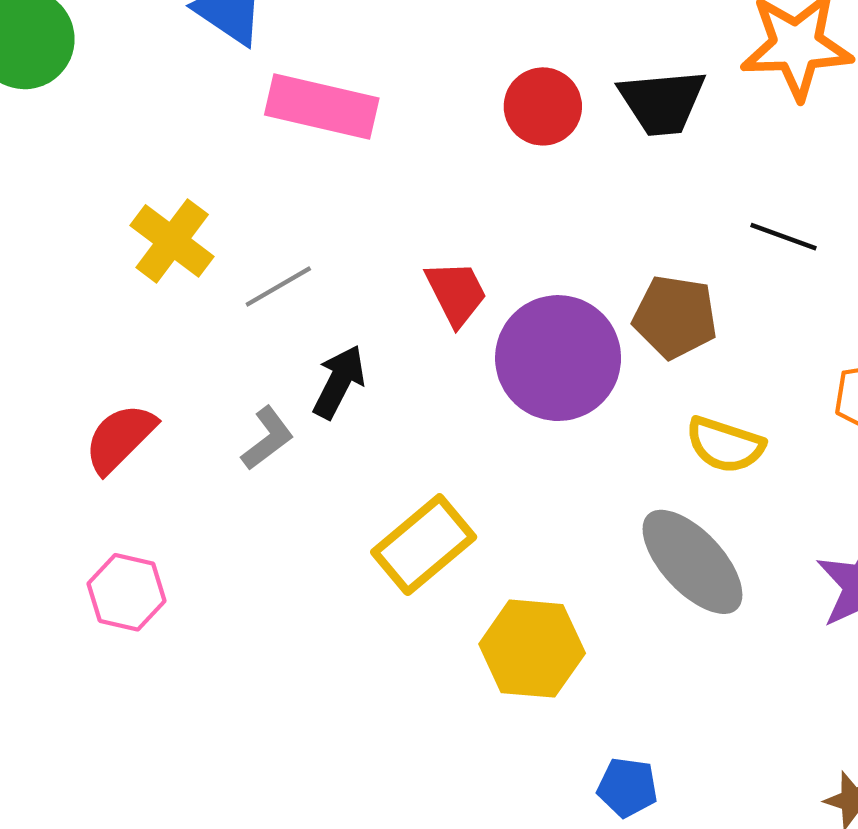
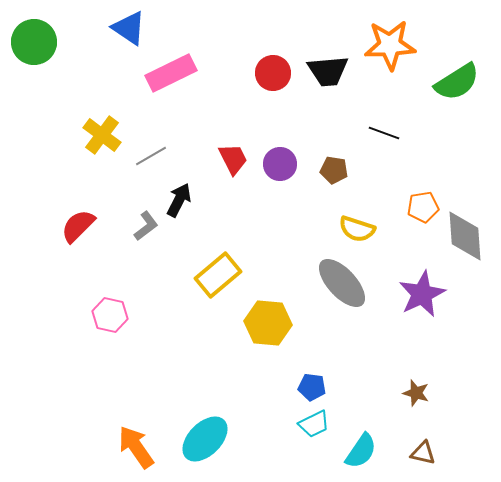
pink rectangle: (322, 106) -> (171, 73), turned -39
brown pentagon: (675, 317) -> (334, 170), size x0.7
purple circle: (558, 358) -> (280, 164), moved, size x0.6
pink hexagon: (127, 592) -> (110, 315), moved

